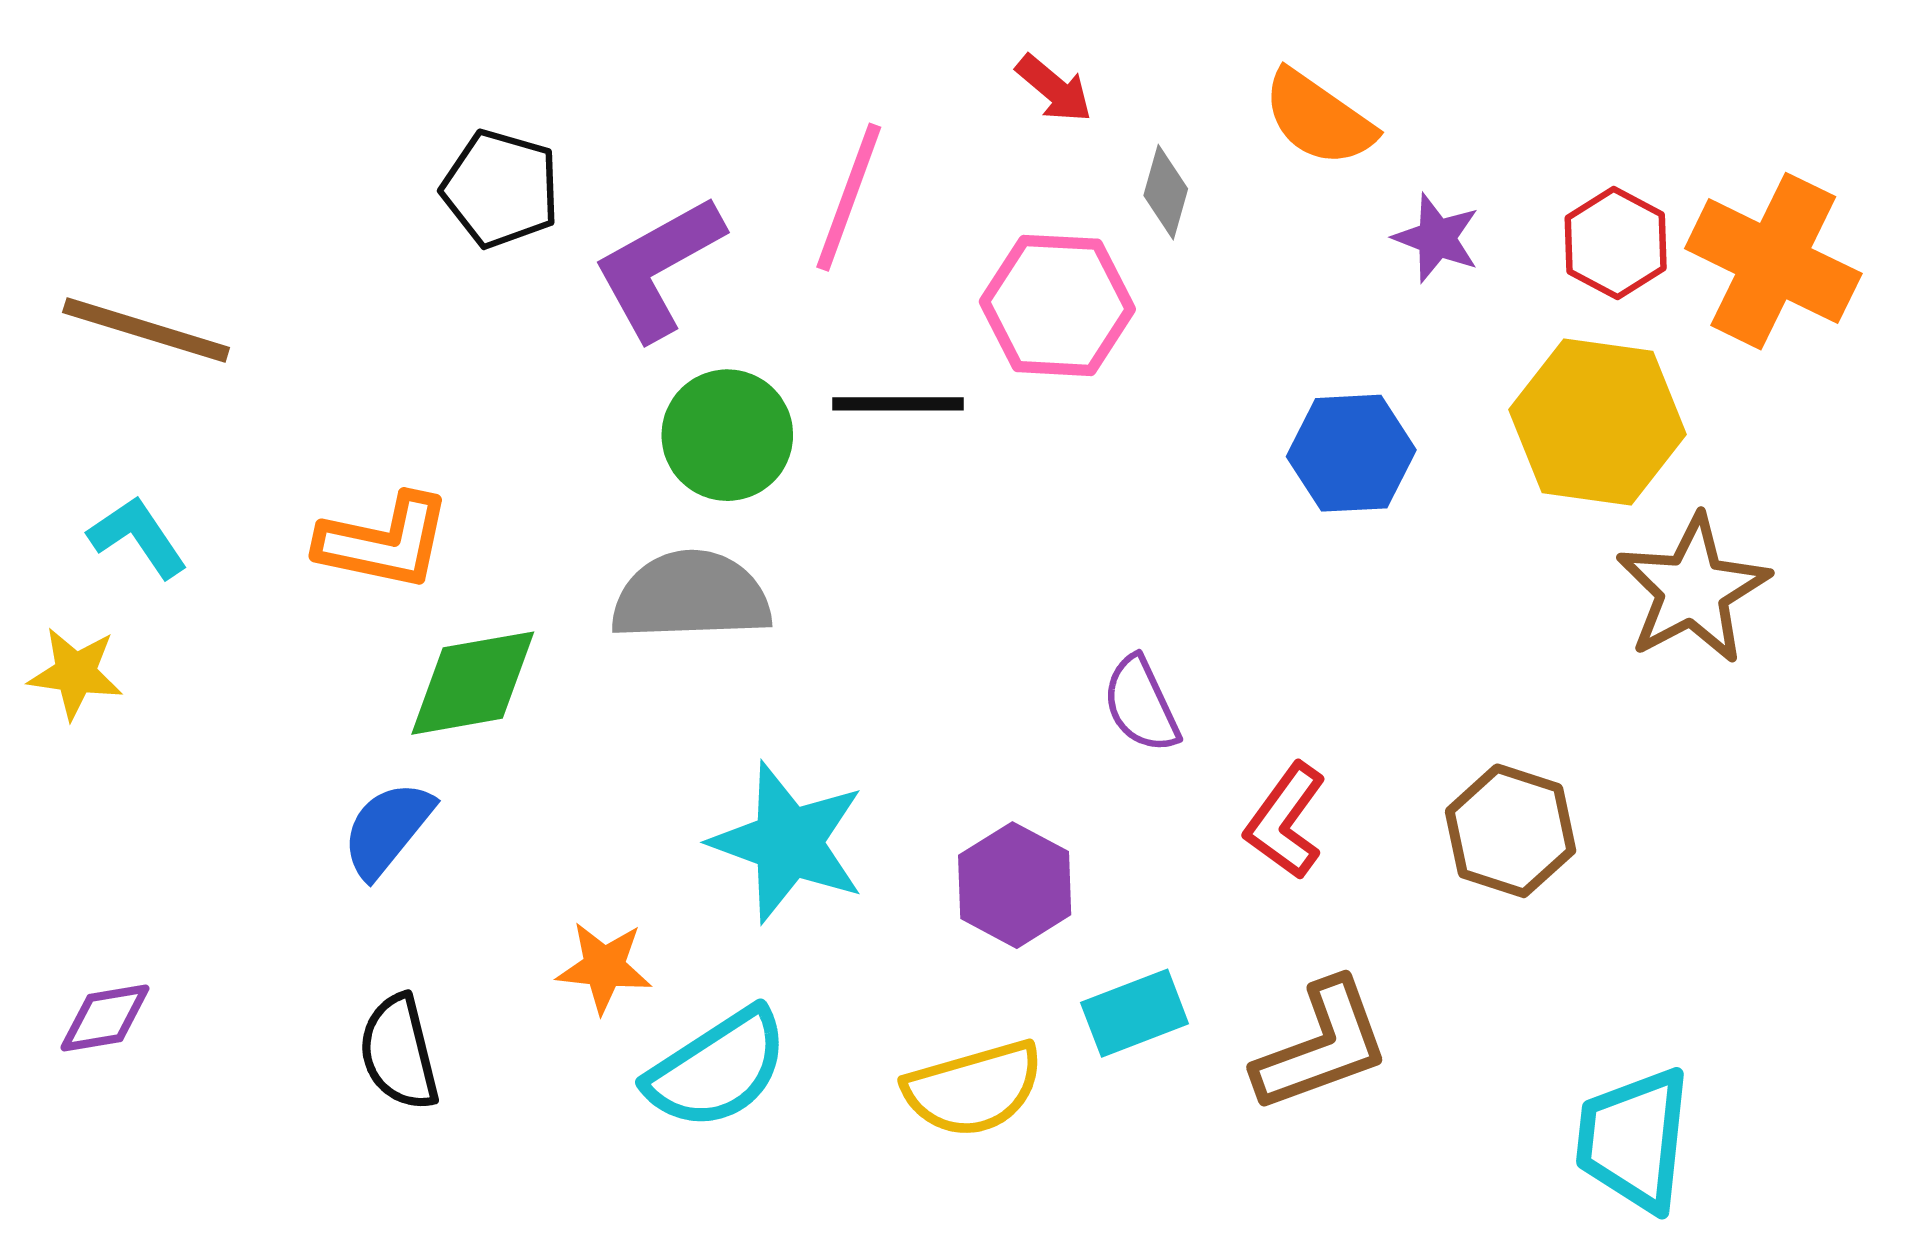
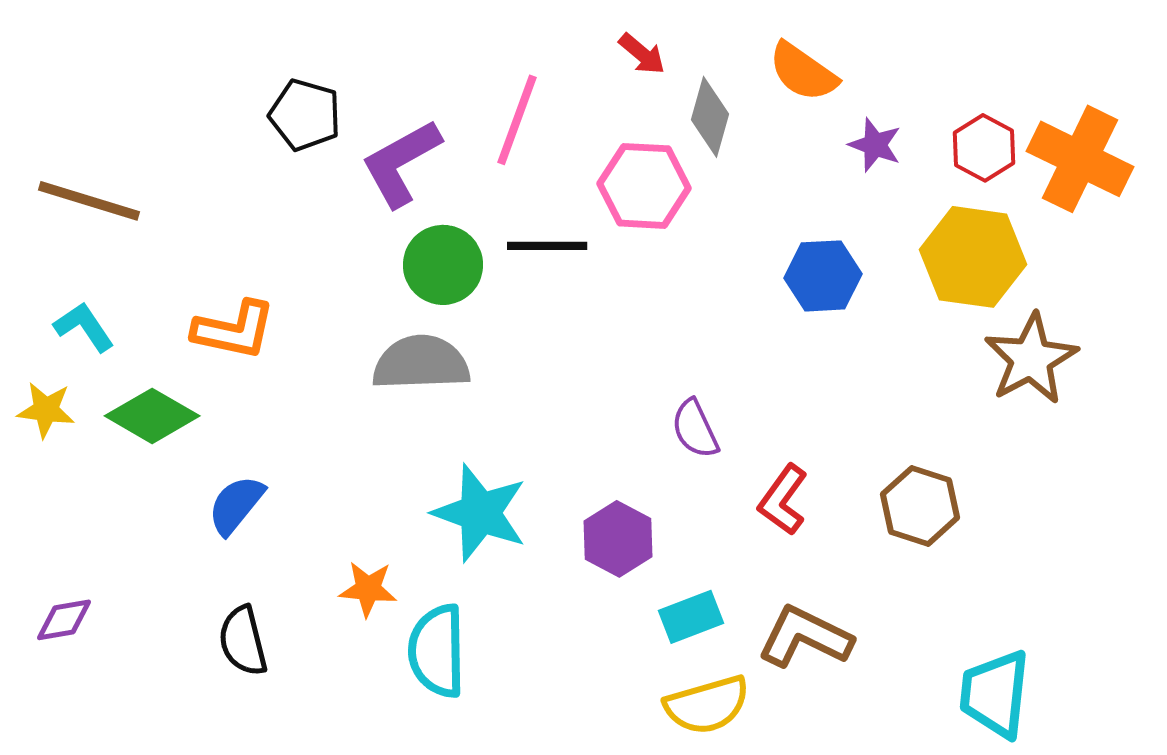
gray diamond: (1166, 192) -> (710, 117), size x1.4
green diamond: (473, 683) -> (152, 416), moved, turned 40
brown L-shape: (1322, 1046) -> (805, 637), turned -134
cyan semicircle: (717, 1069) -> (437, 651), turned 122
yellow semicircle: (974, 1089) -> (707, 705), moved

